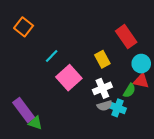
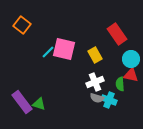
pink square: (69, 78) -> (64, 49), moved, turned -35
green semicircle: (129, 91) -> (120, 84), turned 144
gray semicircle: (105, 106) -> (97, 98), turned 32
green triangle: (35, 123) -> (39, 104), moved

